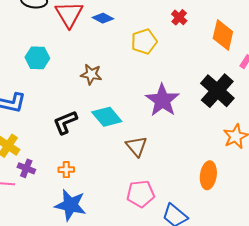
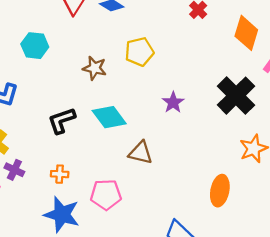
yellow pentagon: (144, 42) -> (139, 52), moved
purple star: (162, 100) -> (173, 102), size x0.6
brown triangle: (136, 146) -> (141, 153), turned -40
pink pentagon: (141, 194) -> (106, 195), moved

